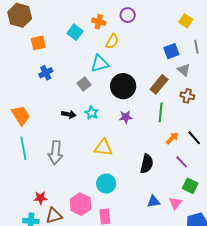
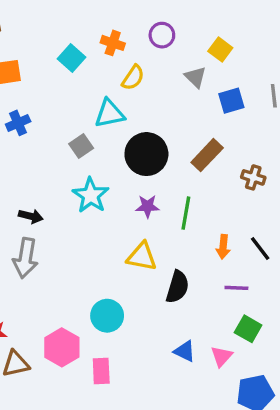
yellow square: (186, 21) -> (220, 50), moved
gray triangle: (184, 70) -> (195, 77), moved
green line: (161, 112) -> (186, 213), moved
cyan star: (92, 113) -> (91, 195), size x1.5
black arrow: (69, 114) -> (31, 216), moved
orange arrow: (172, 138) -> (223, 247), turned 136
yellow triangle: (103, 148) -> (142, 257), moved
purple line: (182, 162) -> (236, 288), turned -48
blue triangle: (154, 202) -> (185, 351), turned 32

